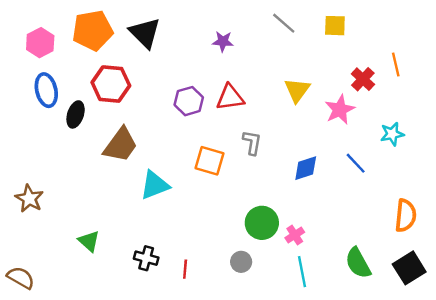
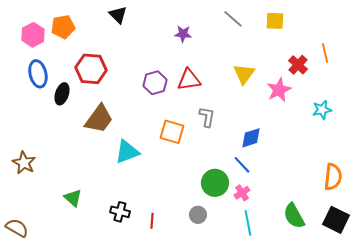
orange pentagon: (93, 30) -> (63, 27), moved, size x0.7
black triangle: (145, 33) -> (118, 15), moved, size x0.7
blue line: (356, 163) -> (242, 165), moved
black square: (409, 268) -> (336, 220), turned -32

